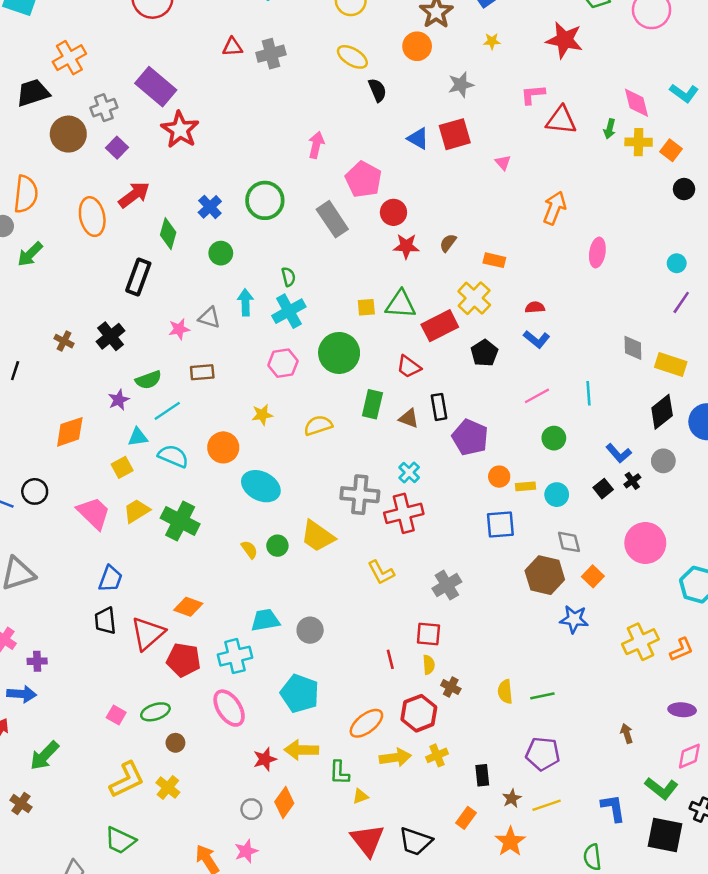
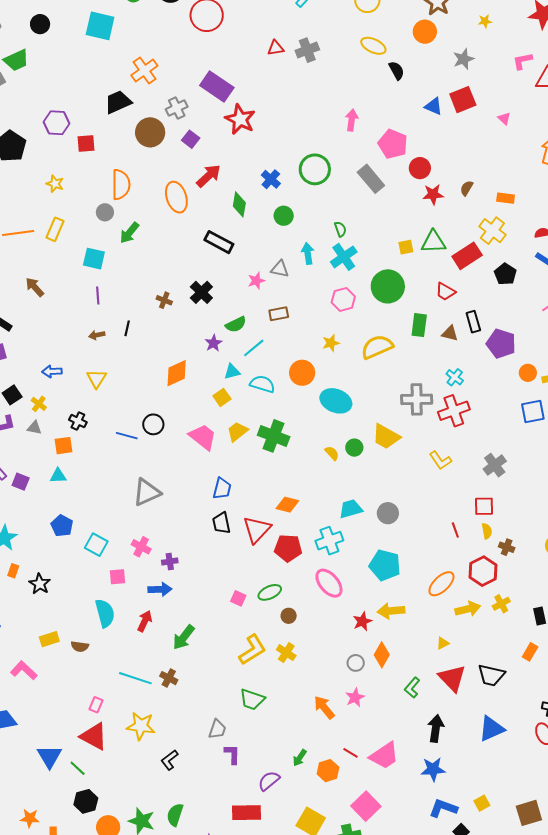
black rectangle: (138, 277) -> (219, 242), turned -76
yellow semicircle: (318, 425) -> (377, 347), size x1.4
green L-shape: (339, 773) -> (412, 688), moved, turned 45

